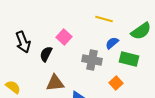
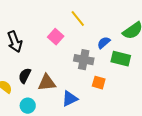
yellow line: (104, 19) -> (78, 19), moved, turned 36
black semicircle: (46, 54) -> (25, 76), moved
orange square: (116, 83) -> (99, 83), moved, turned -32

